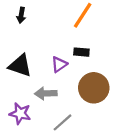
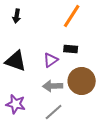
gray arrow: (46, 93) -> (53, 86), moved

